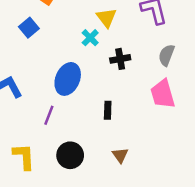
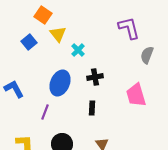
yellow triangle: (106, 18) -> (58, 34), moved
gray semicircle: (166, 55) -> (147, 55), moved
black cross: (120, 59) -> (95, 77), moved

